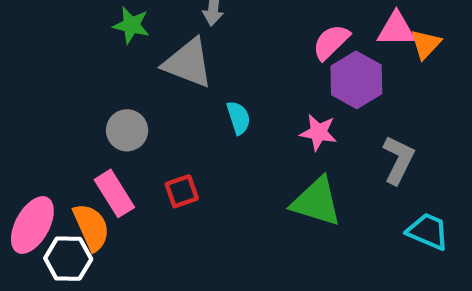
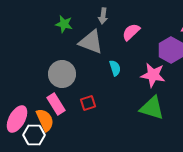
pink semicircle: (331, 42) -> (131, 32), moved
gray circle: (127, 130) -> (62, 74), size x1.4
pink star: (318, 132) -> (153, 75), size x1.4

